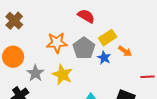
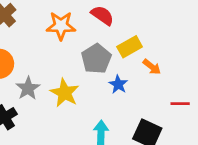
orange star: (57, 43) -> (61, 26), moved
blue star: (104, 58) -> (118, 84), moved

